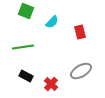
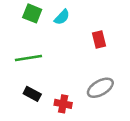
cyan semicircle: (52, 22) -> (62, 17), moved
red cross: (51, 84) -> (63, 104), turned -32

